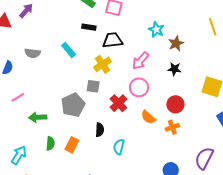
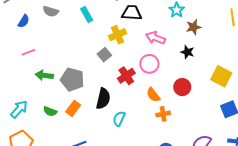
pink arrow: (140, 61) -> (156, 38), turned 60
gray square: (93, 86) -> (104, 55), turned 32
gray pentagon: (73, 105) -> (72, 79), moved, turned 30
orange cross: (172, 127) -> (163, 114), moved
black semicircle: (100, 130) -> (103, 99), size x1.5
green semicircle: (50, 143) -> (50, 111), moved, turned 96

